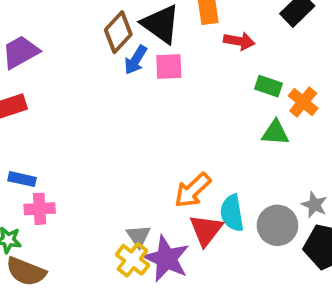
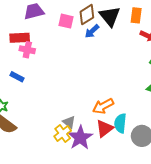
pink square: (169, 67) -> (66, 21), moved
pink cross: (40, 209) -> (27, 50), moved
gray triangle: (139, 236) -> (69, 122), turned -32

